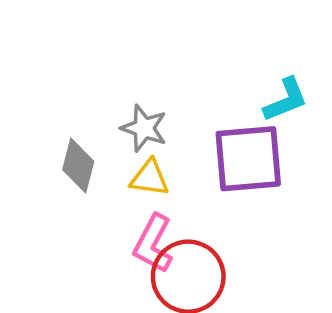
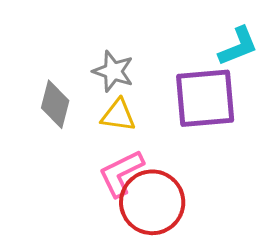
pink L-shape: (153, 244) -> (121, 173), turned 36

